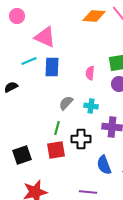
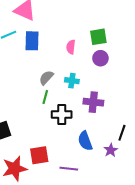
green line: (57, 128) -> (45, 97), moved
red square: (56, 150) -> (39, 155), moved

